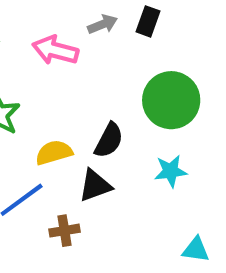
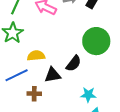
black semicircle: (109, 140) -> (74, 63), moved
cyan star: (171, 171) -> (88, 95), moved

